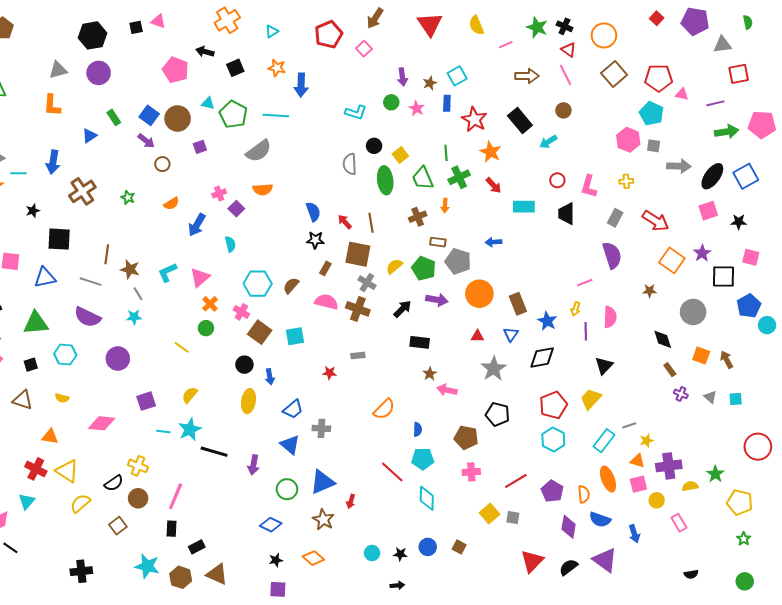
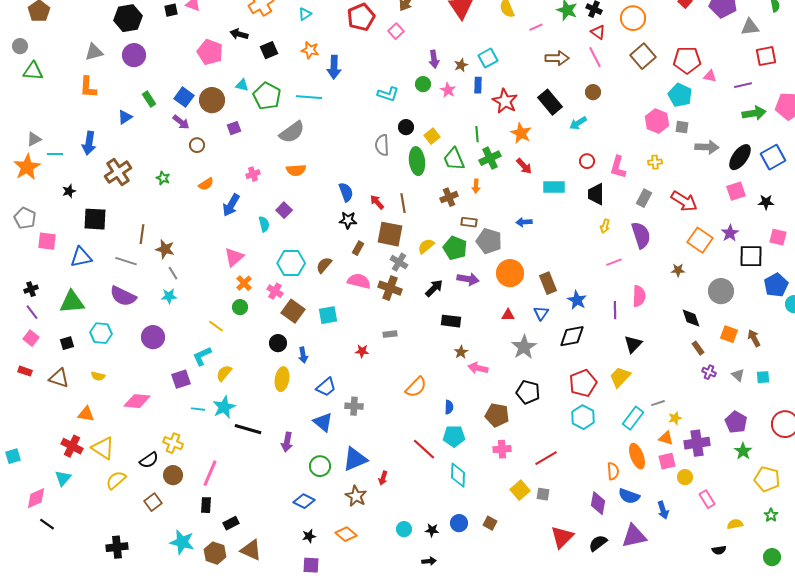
purple square: (236, 209) -> (284, 210), moved
cyan L-shape: (167, 272) -> (202, 356), moved
yellow arrow: (576, 309) -> (605, 226), moved
yellow semicircle: (690, 486) -> (735, 524), moved
purple pentagon: (552, 491) -> (736, 422), moved
purple triangle: (605, 560) -> (634, 536), turned -48

